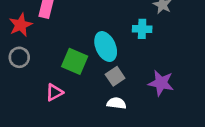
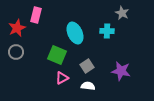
cyan ellipse: (106, 47) -> (75, 33), moved
pink triangle: (54, 92) -> (62, 78), moved

